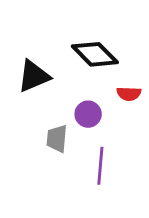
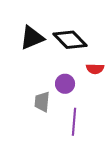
black triangle: (34, 76) -> (32, 38), moved

